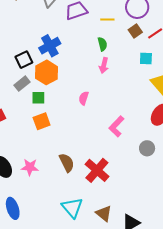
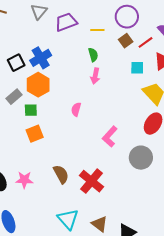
black square: (24, 60) -> (16, 63), moved
gray circle: (147, 148) -> (141, 158), size x1.5

